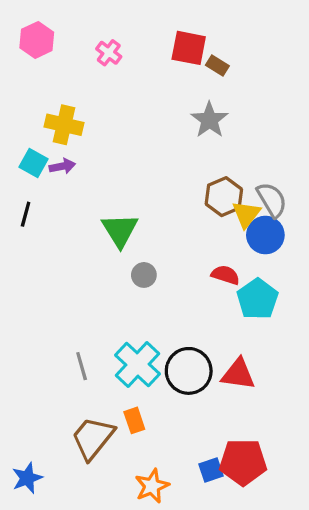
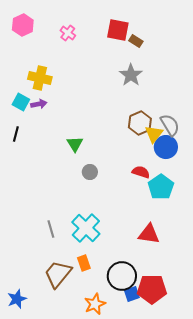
green triangle: (120, 230) -> (75, 144), size x0.7
black circle: (189, 371) -> (122, 276), moved

